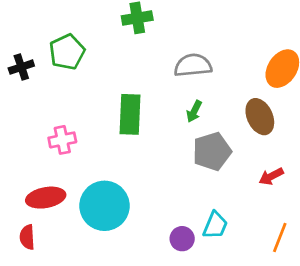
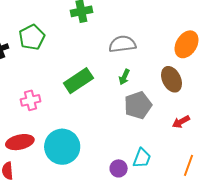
green rectangle: (130, 114) -> (78, 81), turned 56

